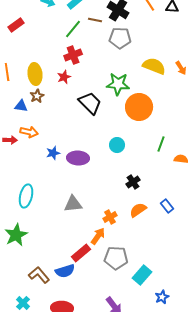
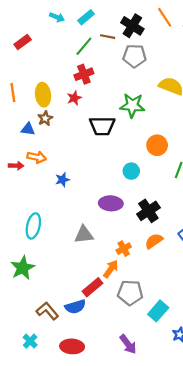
black trapezoid: (90, 103) -> (102, 126), turned 135
orange circle: (139, 107) -> (157, 145), moved, size x0.7
purple ellipse: (78, 158) -> (111, 203), moved
black cross: (133, 182) -> (148, 211), size x1.5

